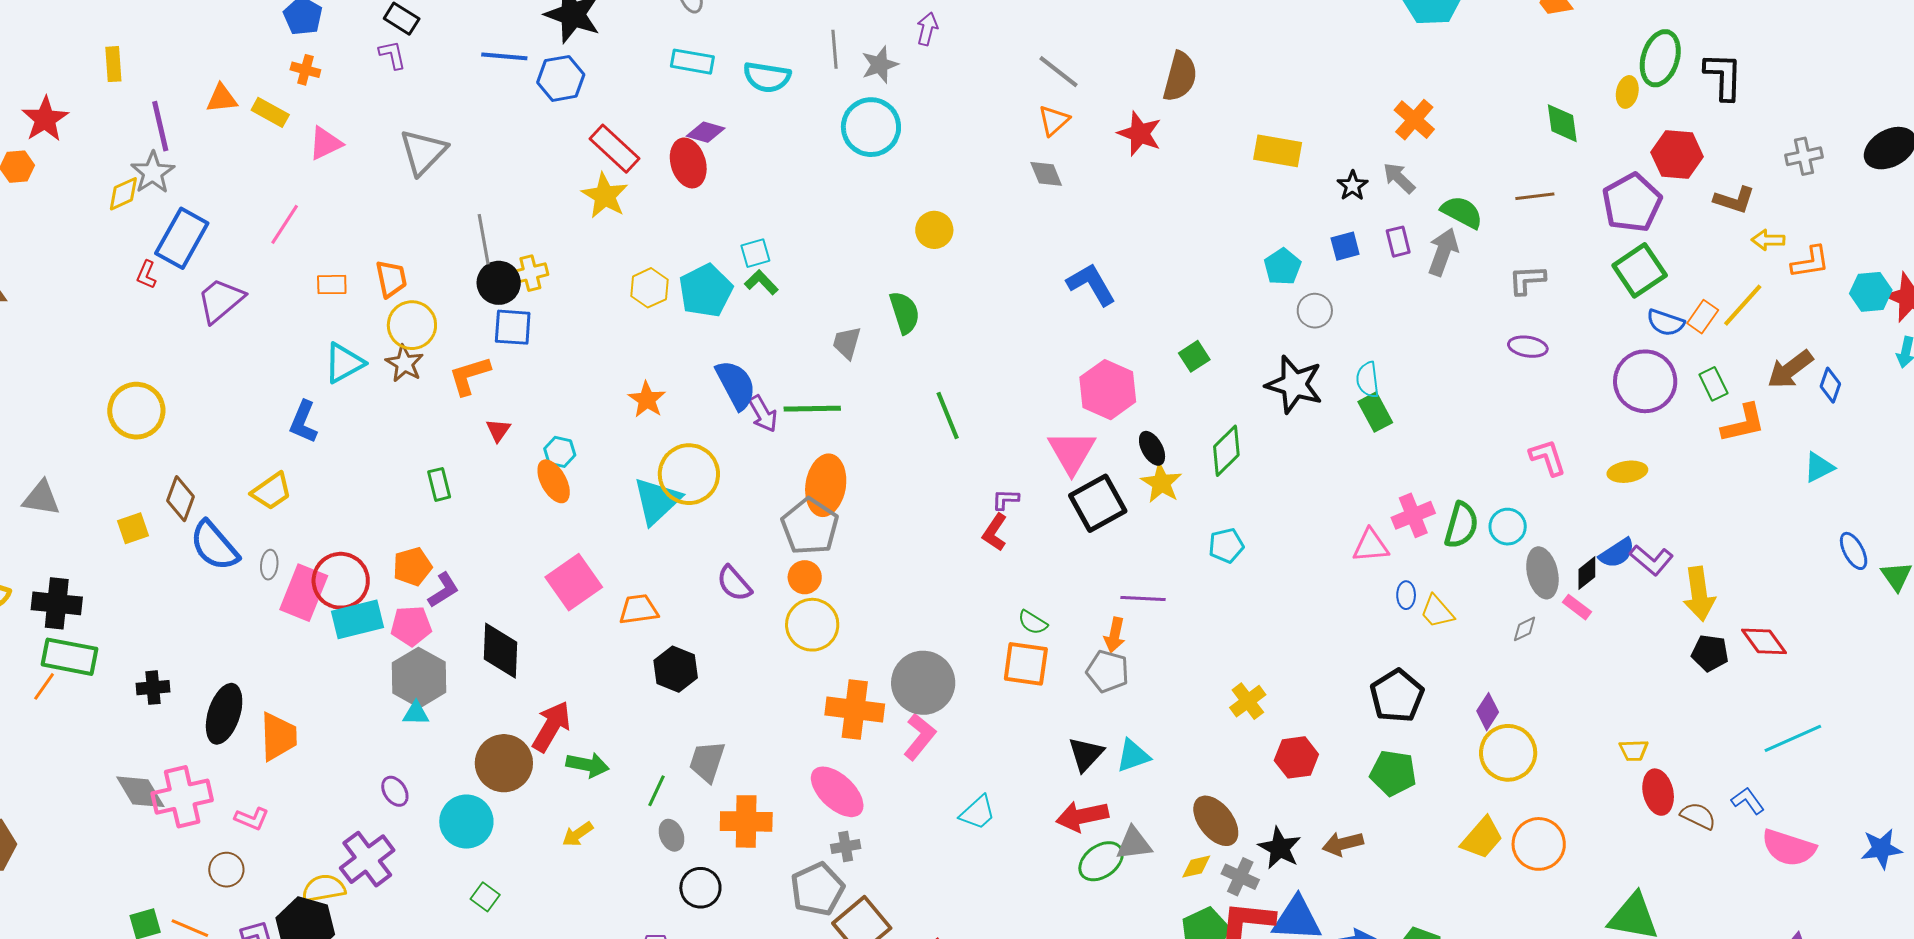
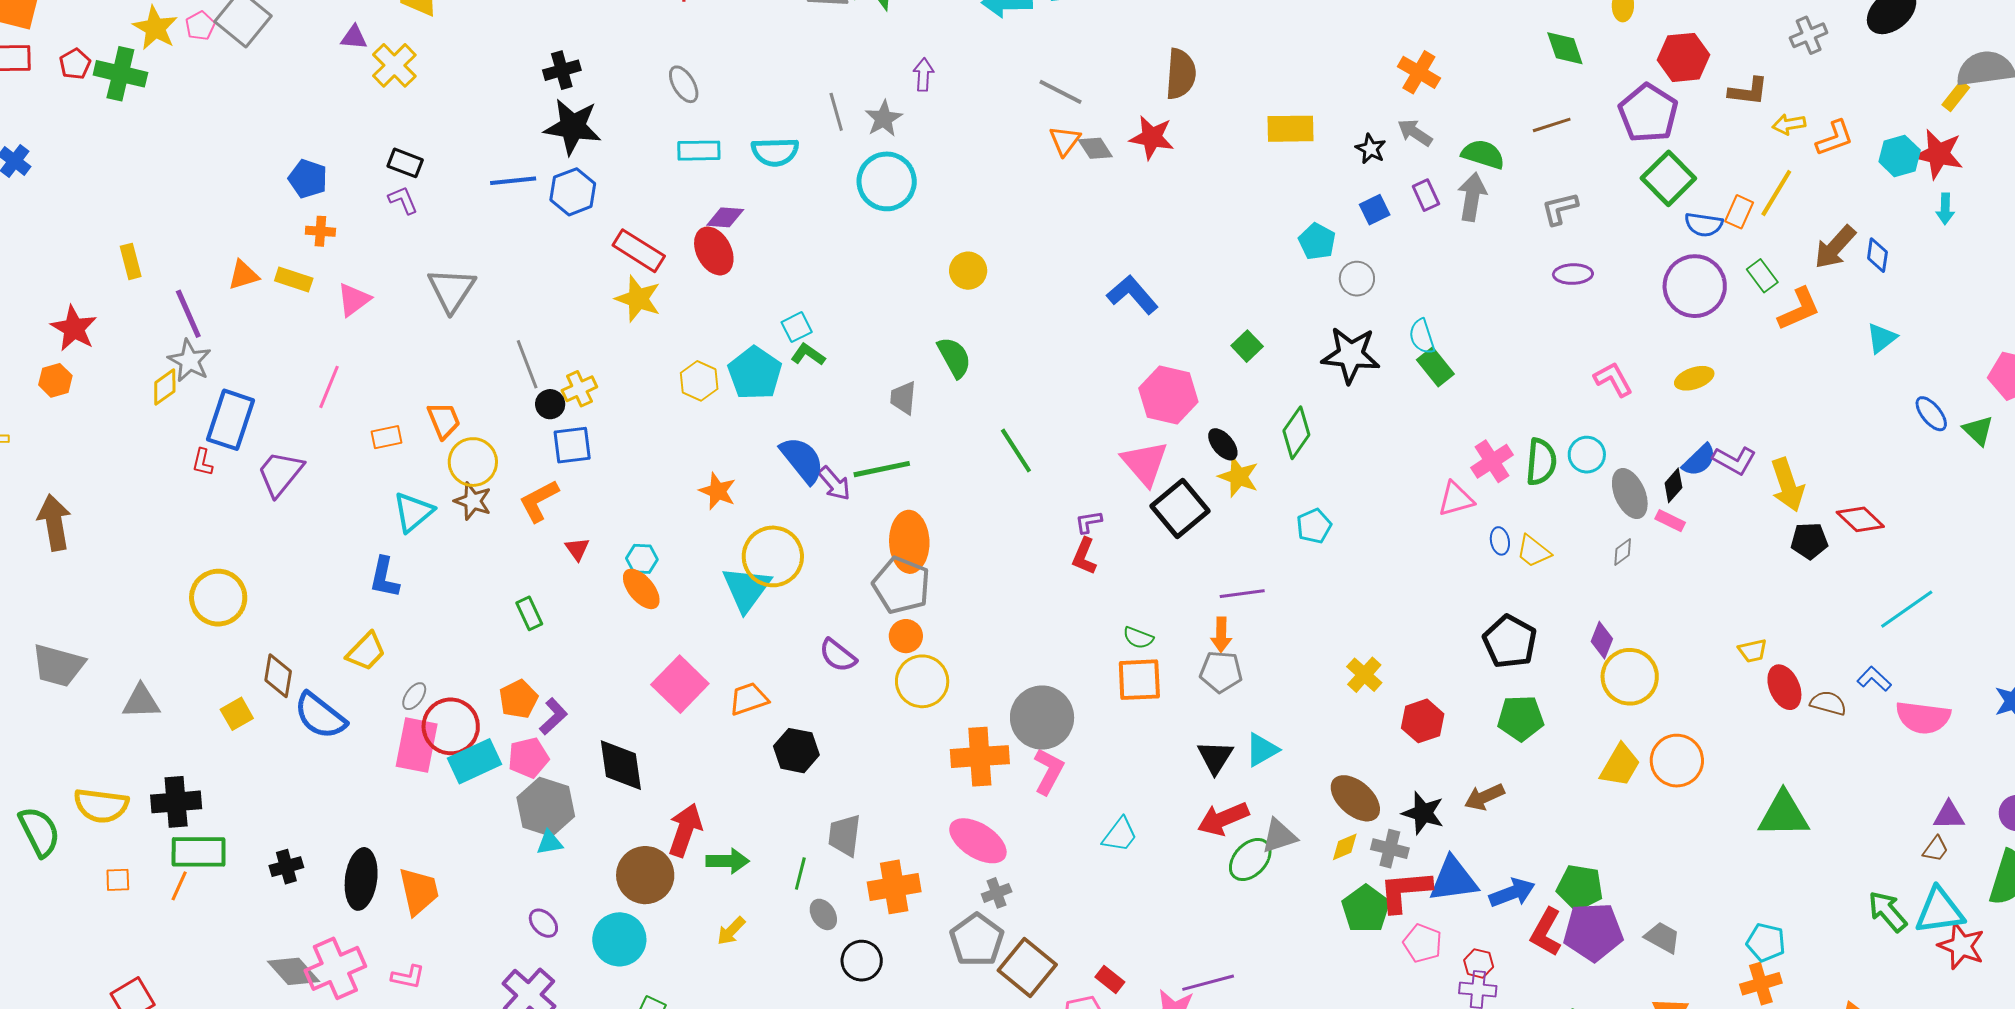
gray diamond: (1046, 174) -> (1095, 148), moved
black circle: (499, 283) -> (550, 404), size x0.7
gray ellipse: (269, 565) -> (414, 696), moved, turned 40

